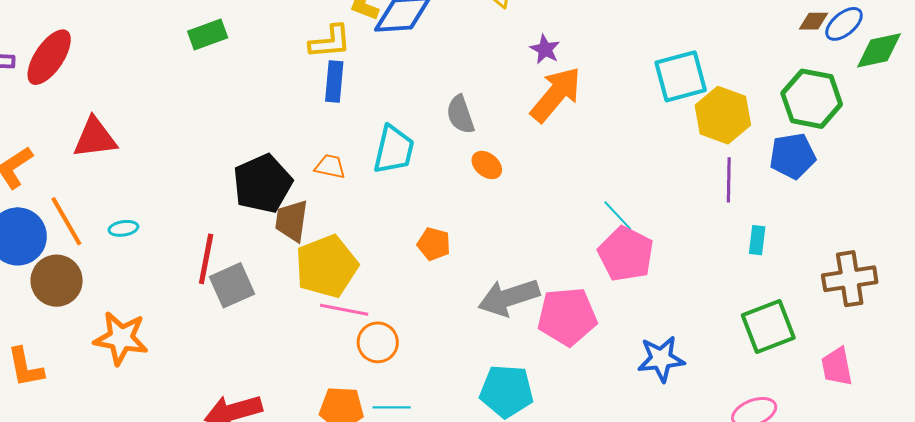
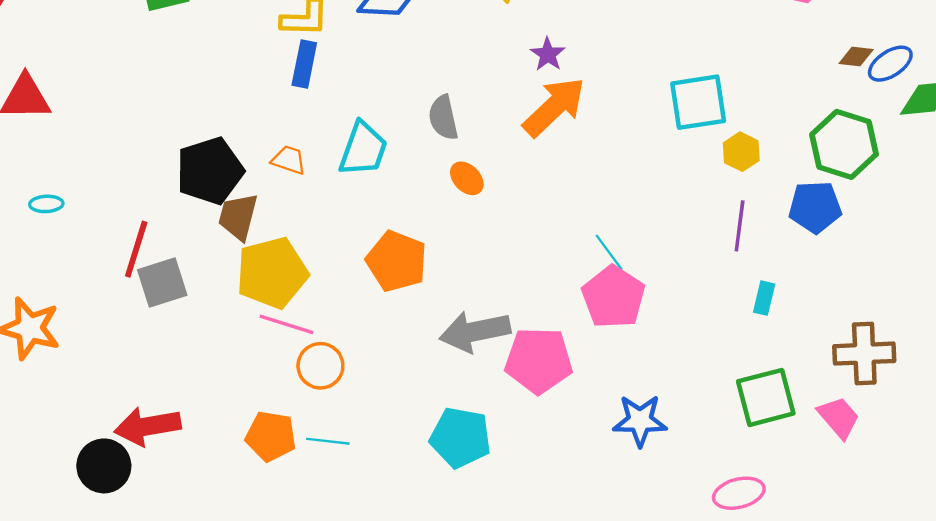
yellow hexagon: (723, 115) -> (741, 152), size x0.6
orange pentagon: (434, 244) -> (397, 261), size x1.6
pink trapezoid: (837, 367) -> (839, 417), moved, turned 144

